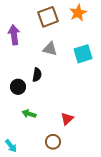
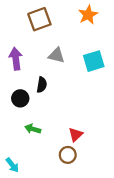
brown square: (48, 17) -> (39, 19), moved
purple arrow: (14, 35) -> (16, 59), moved
brown circle: (53, 142) -> (68, 155), moved

